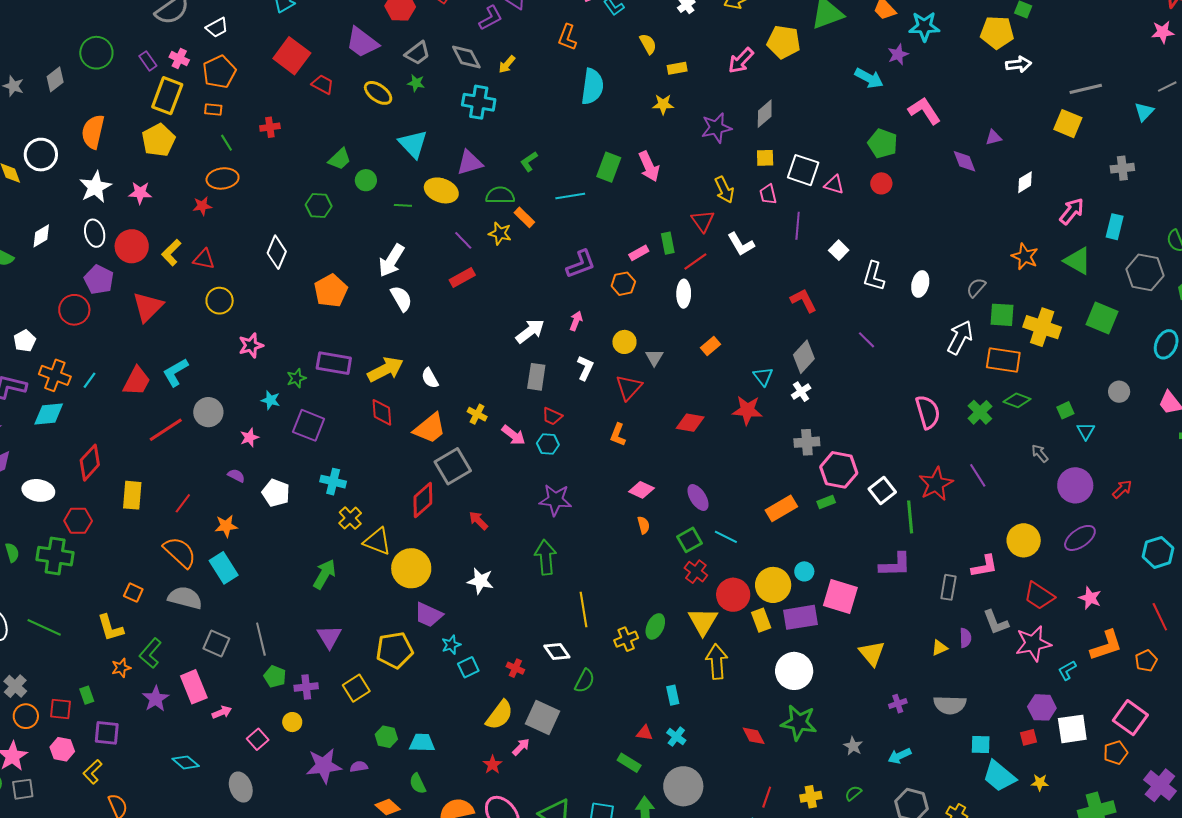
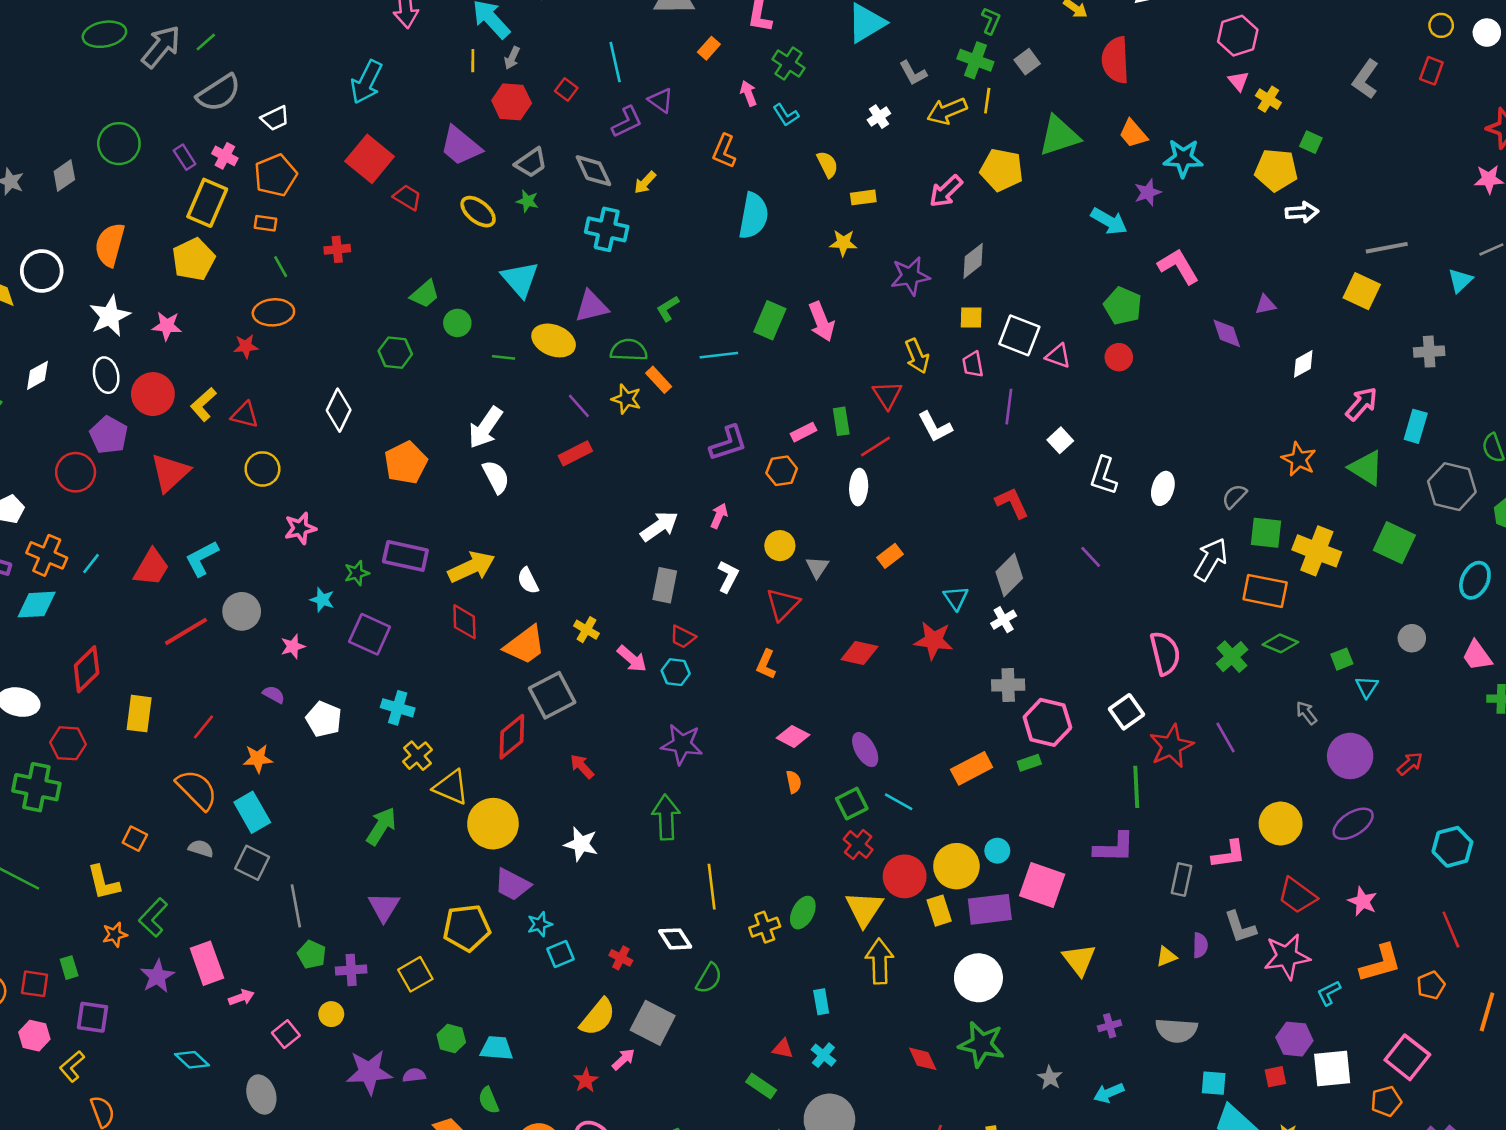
white square: (882, 491) -> (1126, 712), moved
gray semicircle: (185, 598) -> (201, 848), size x0.6
gray square: (216, 644) -> (252, 863), moved

